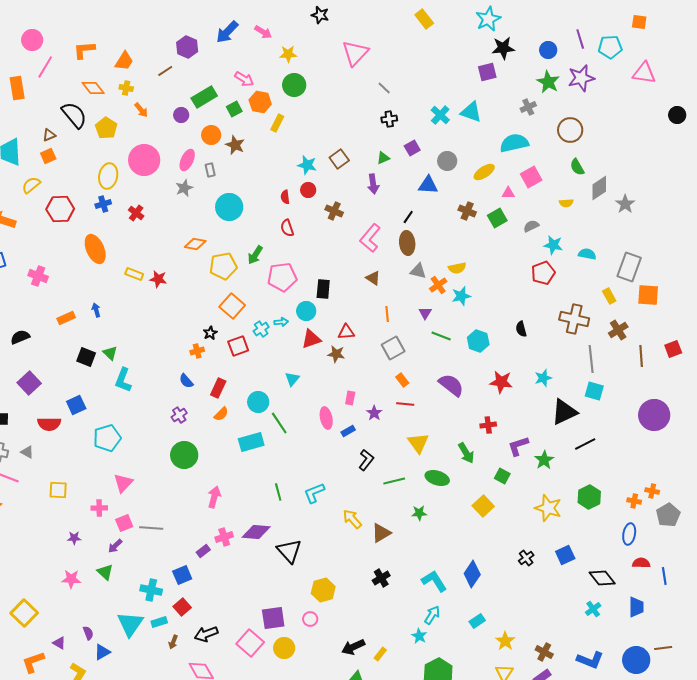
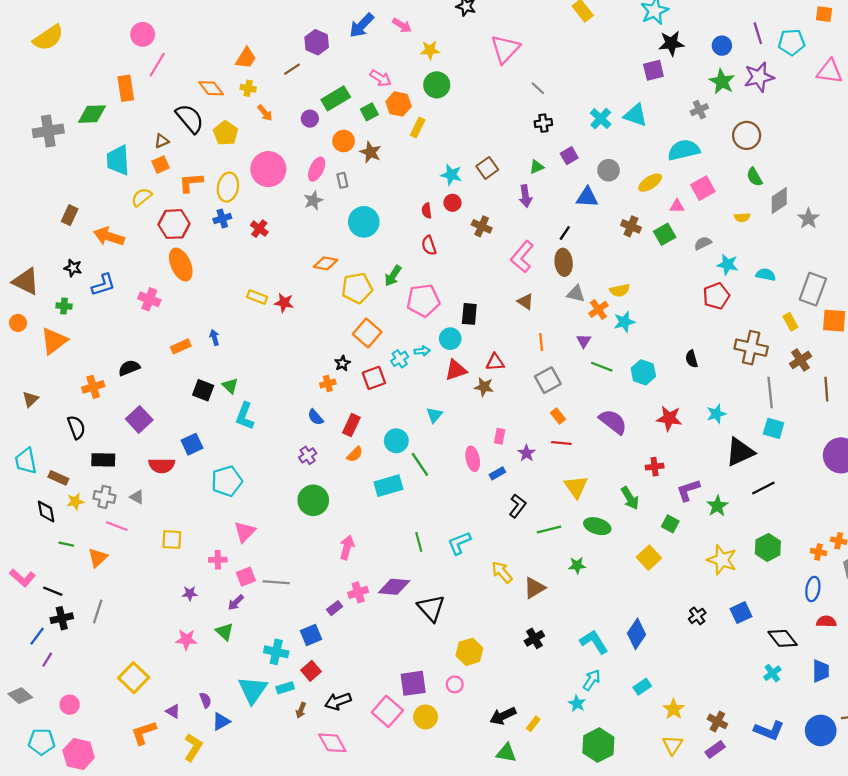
orange L-shape: (84, 50) -> (191, 183), moved
orange ellipse: (95, 249) -> (181, 265), moved

